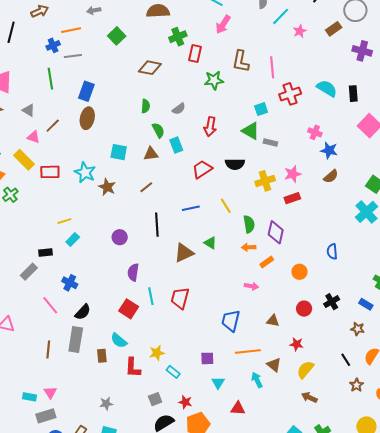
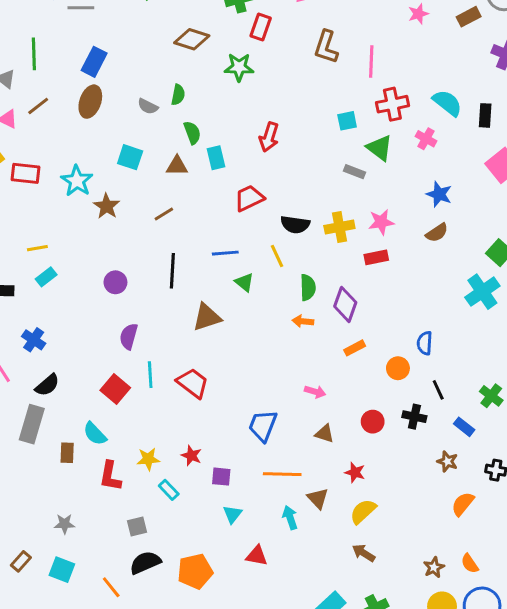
green line: (50, 79) -> (34, 54), moved
green star: (214, 80) -> (239, 67), moved
gray semicircle: (179, 109) -> (148, 106), moved, turned 56
green triangle: (251, 131) -> (380, 148), moved
pink cross: (315, 132) -> (426, 139), moved
black semicircle: (235, 164) -> (295, 225), moved
green triangle: (210, 243) -> (244, 282), moved
orange rectangle: (267, 262) -> (355, 348), moved
orange circle: (299, 272) -> (398, 368), moved
pink arrow: (251, 286) -> (315, 392), moved
red trapezoid: (180, 298) -> (193, 383), turned 105
black cross: (332, 302) -> (414, 417), turned 35
black line: (346, 360) -> (438, 390), moved
brown star: (357, 385) -> (434, 567), moved
red star: (185, 402) -> (191, 456), moved

